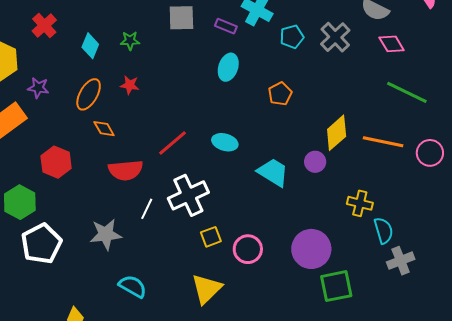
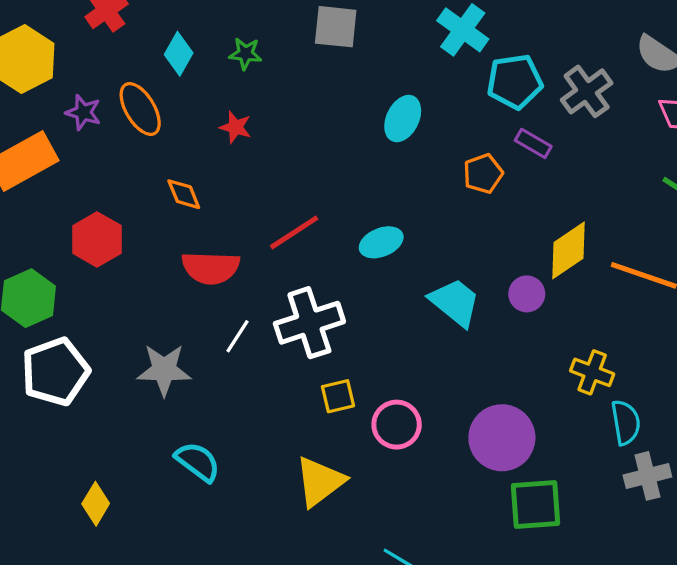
purple rectangle: (226, 26) -> (533, 143), moved
cyan pentagon: (292, 37) -> (515, 82), size x1.4
orange ellipse: (89, 94) -> (140, 109), moved, turned -68
cyan ellipse: (225, 142) -> (381, 242), turned -45

